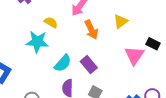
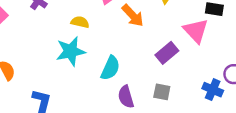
purple rectangle: (89, 65) -> (167, 53), moved, turned -72

